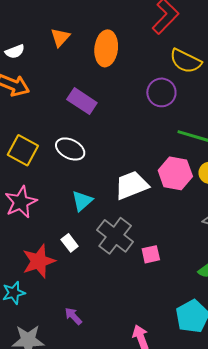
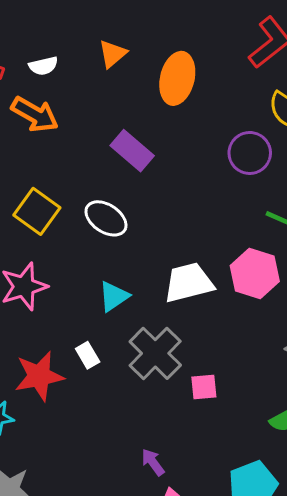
purple arrow: (73, 316) -> (153, 462), moved

